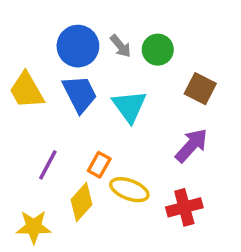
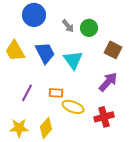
blue circle: (78, 46) -> (34, 15), moved
orange rectangle: (99, 165) -> (56, 93), turned 64
yellow diamond: (82, 202) -> (46, 128), moved

